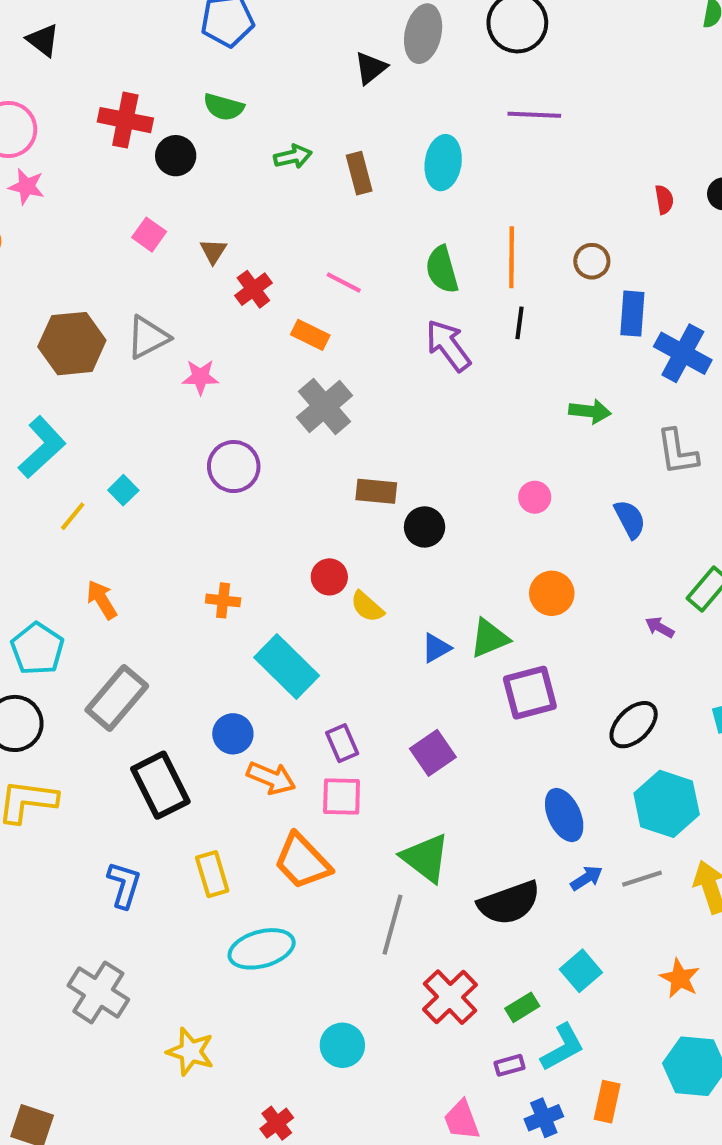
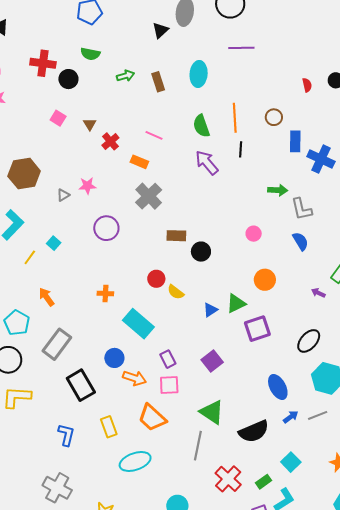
gray triangle: (148, 337) -> (63, 195), moved, size x0.6
gray L-shape: (677, 452) -> (301, 209), moved

